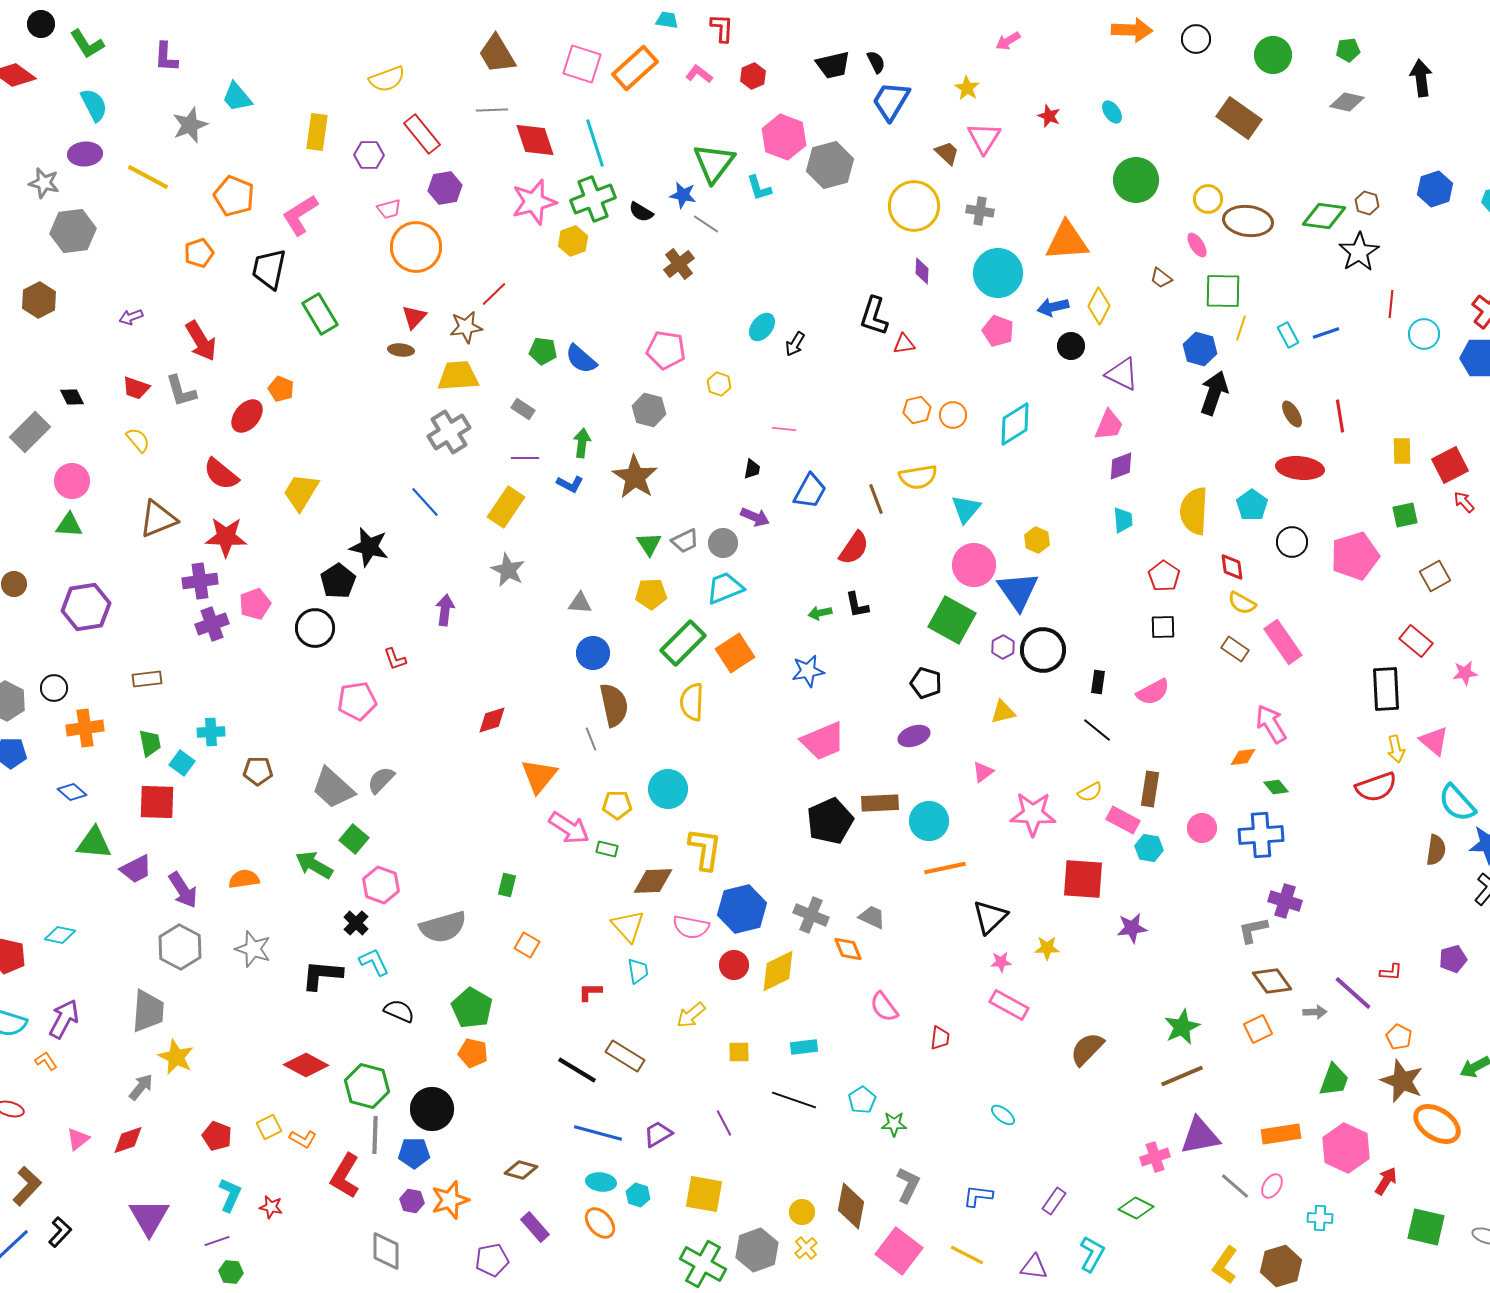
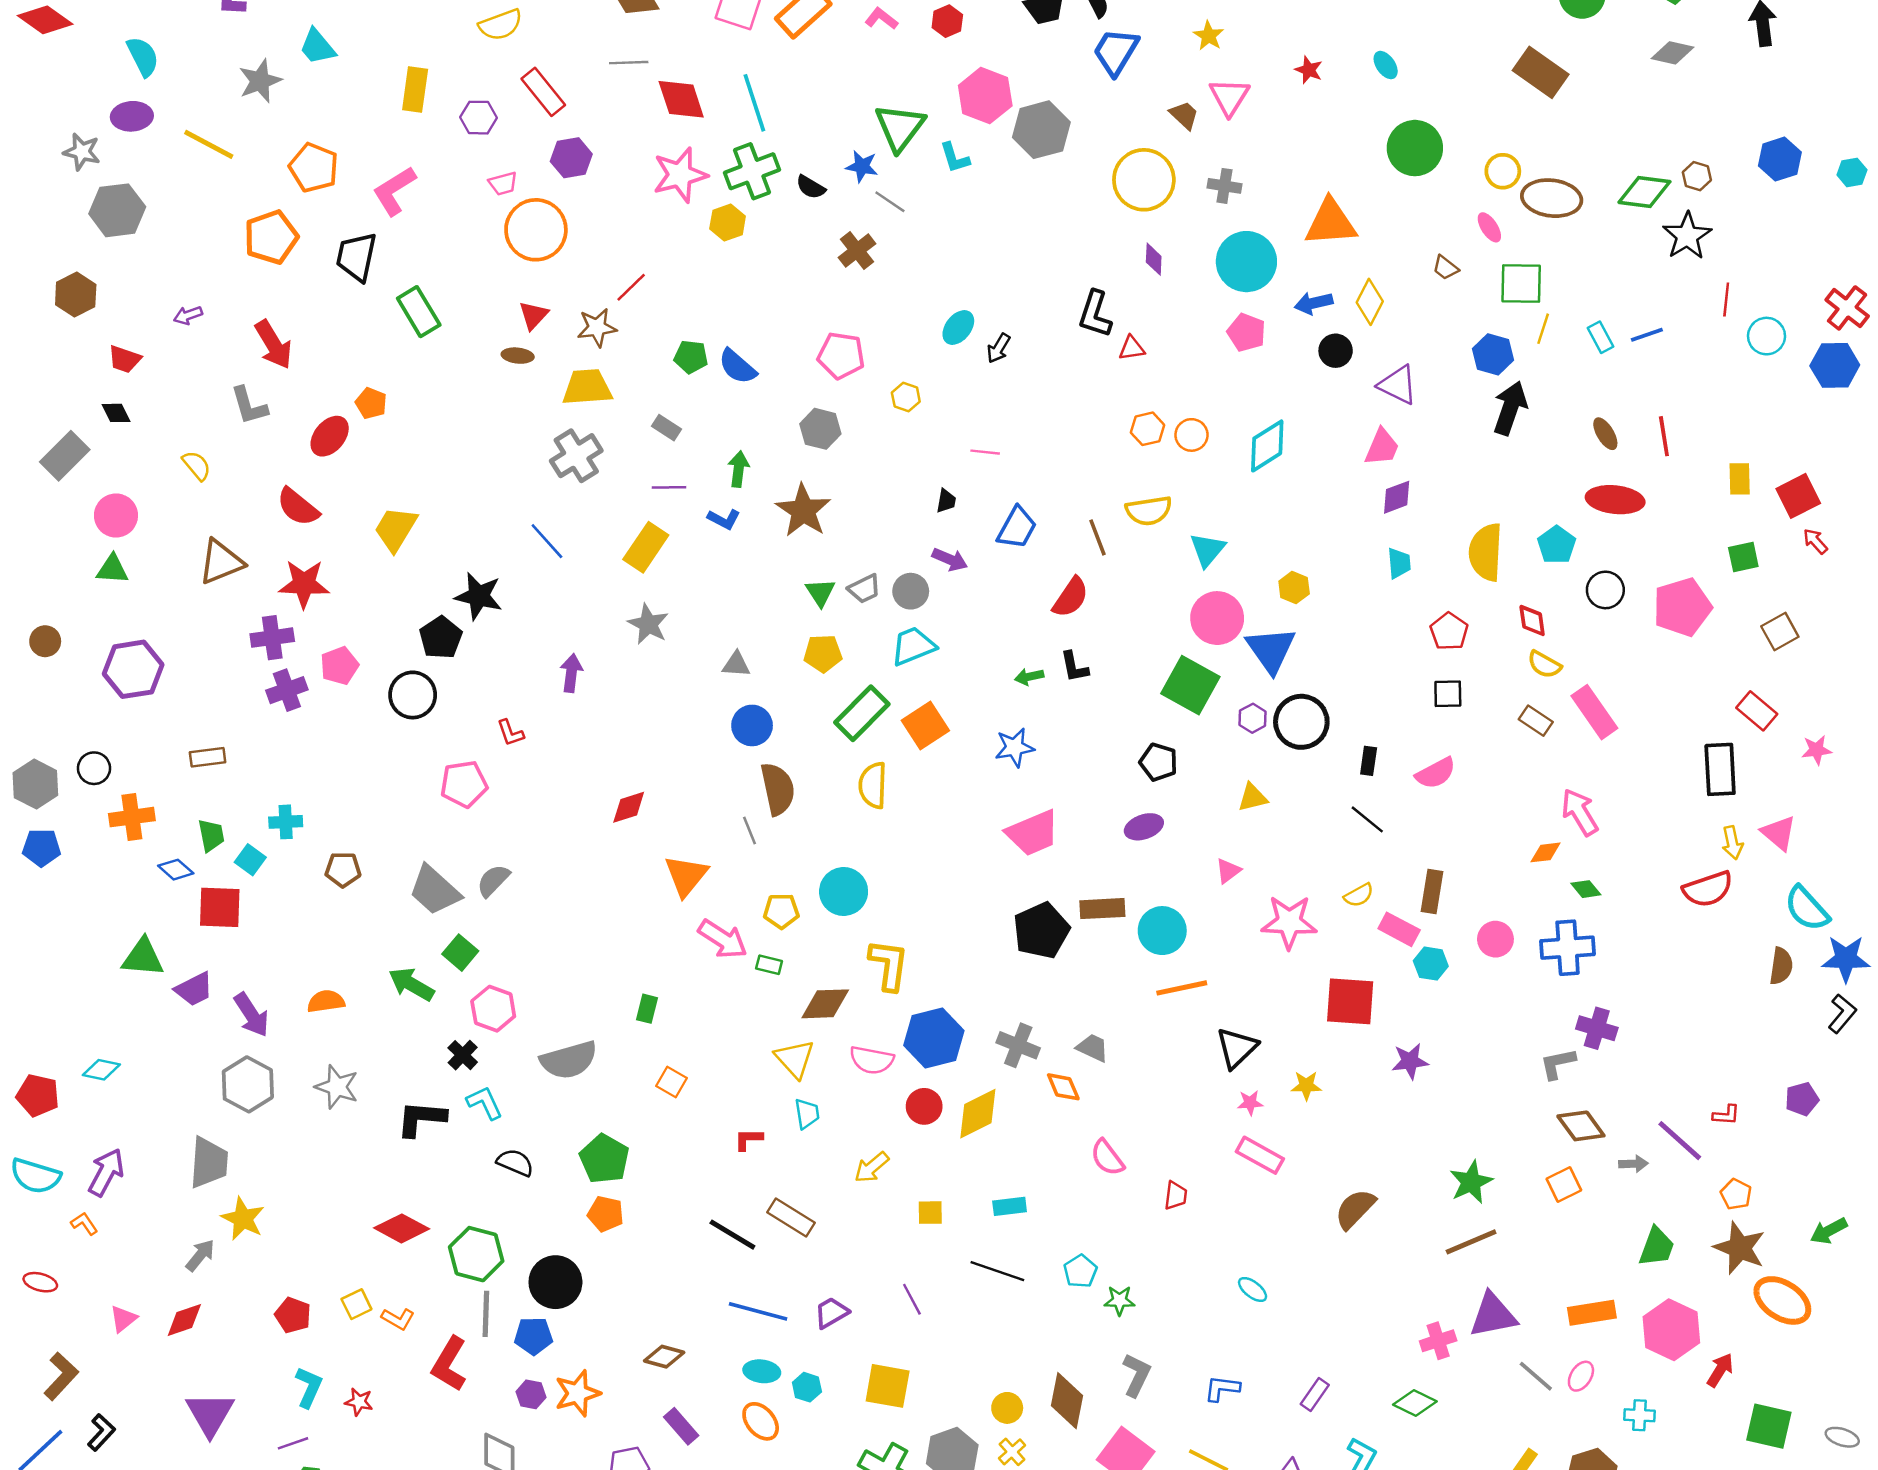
orange pentagon: (199, 253) -> (271, 237), size x1.5
red trapezoid: (136, 388) -> (125, 359), moved
blue diamond: (72, 792) -> (176, 870), moved

